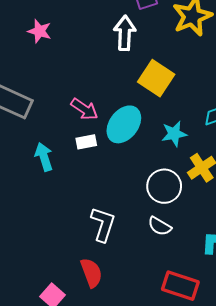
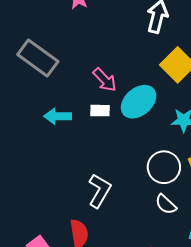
cyan arrow: (44, 157) -> (58, 116), turned -84
white semicircle: (160, 226) -> (166, 204), moved

